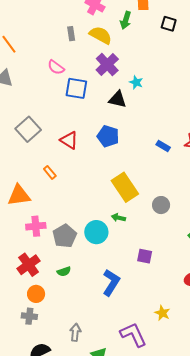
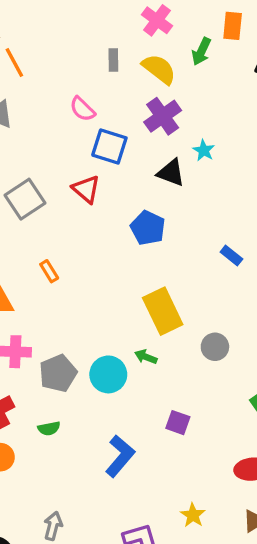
red triangle: (69, 140) -> (86, 189), moved

